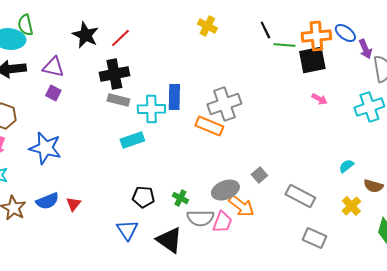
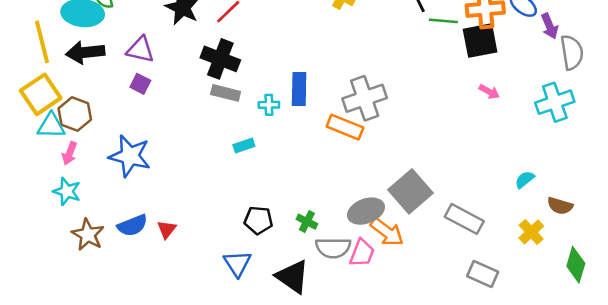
black cross: (114, 74) -> (220, 59), turned 32
cyan cross: (151, 109) -> (269, 105), size x0.6
cyan rectangle: (132, 140) -> (244, 145), size x0.7
gray square: (259, 175) -> (411, 191), size x2.0

